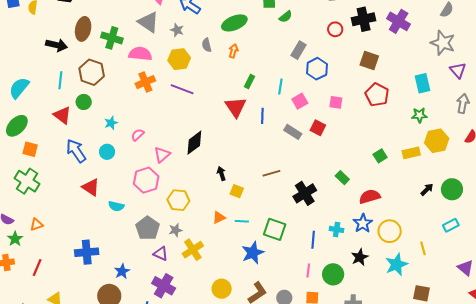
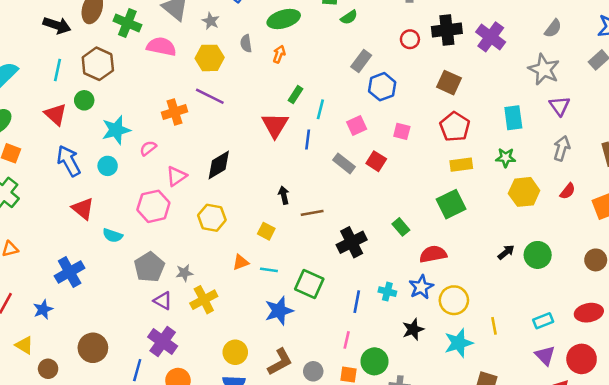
orange cross: (145, 82) -> (175, 112), moved
cyan line: (280, 87) -> (320, 109), moved
cyan star: (111, 123) -> (116, 130), size x1.6
yellow rectangle: (411, 153) -> (461, 165), moved
green square: (380, 156) -> (451, 204), size x1.6
black arrow: (221, 174) -> (284, 195), moved
yellow hexagon: (178, 200) -> (212, 218), moved
cyan rectangle: (451, 225) -> (543, 321), moved
blue cross: (87, 252) -> (70, 272), moved, turned -30
blue star: (122, 271) -> (43, 309), moved
green circle: (333, 274) -> (374, 361), moved

